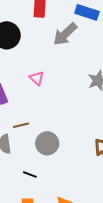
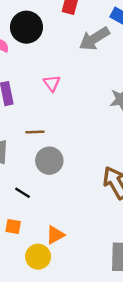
brown line: (21, 125) -> (35, 132), moved

